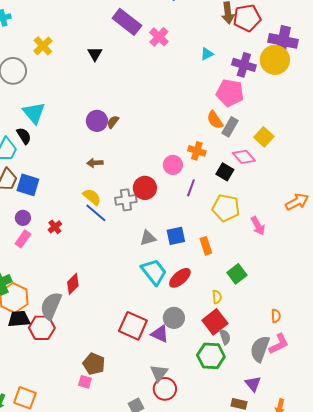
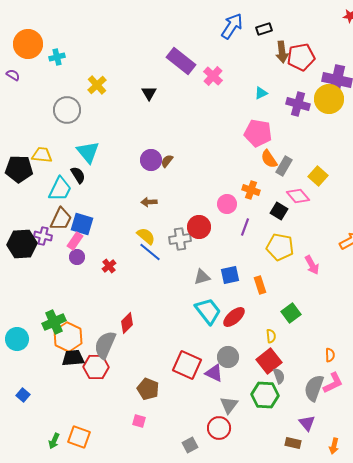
pink pentagon: (230, 93) -> (258, 133), moved
pink rectangle: (23, 239) -> (75, 241), moved
brown pentagon: (94, 364) -> (148, 389), moved
gray triangle: (159, 373) -> (229, 405), moved

